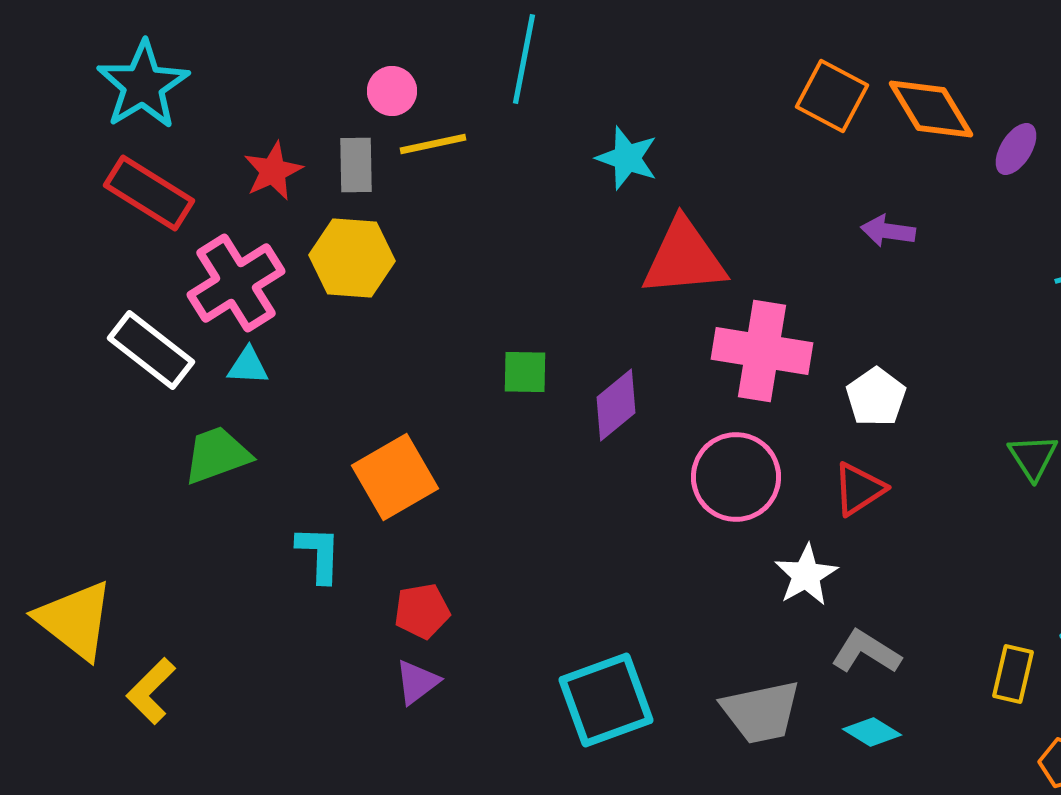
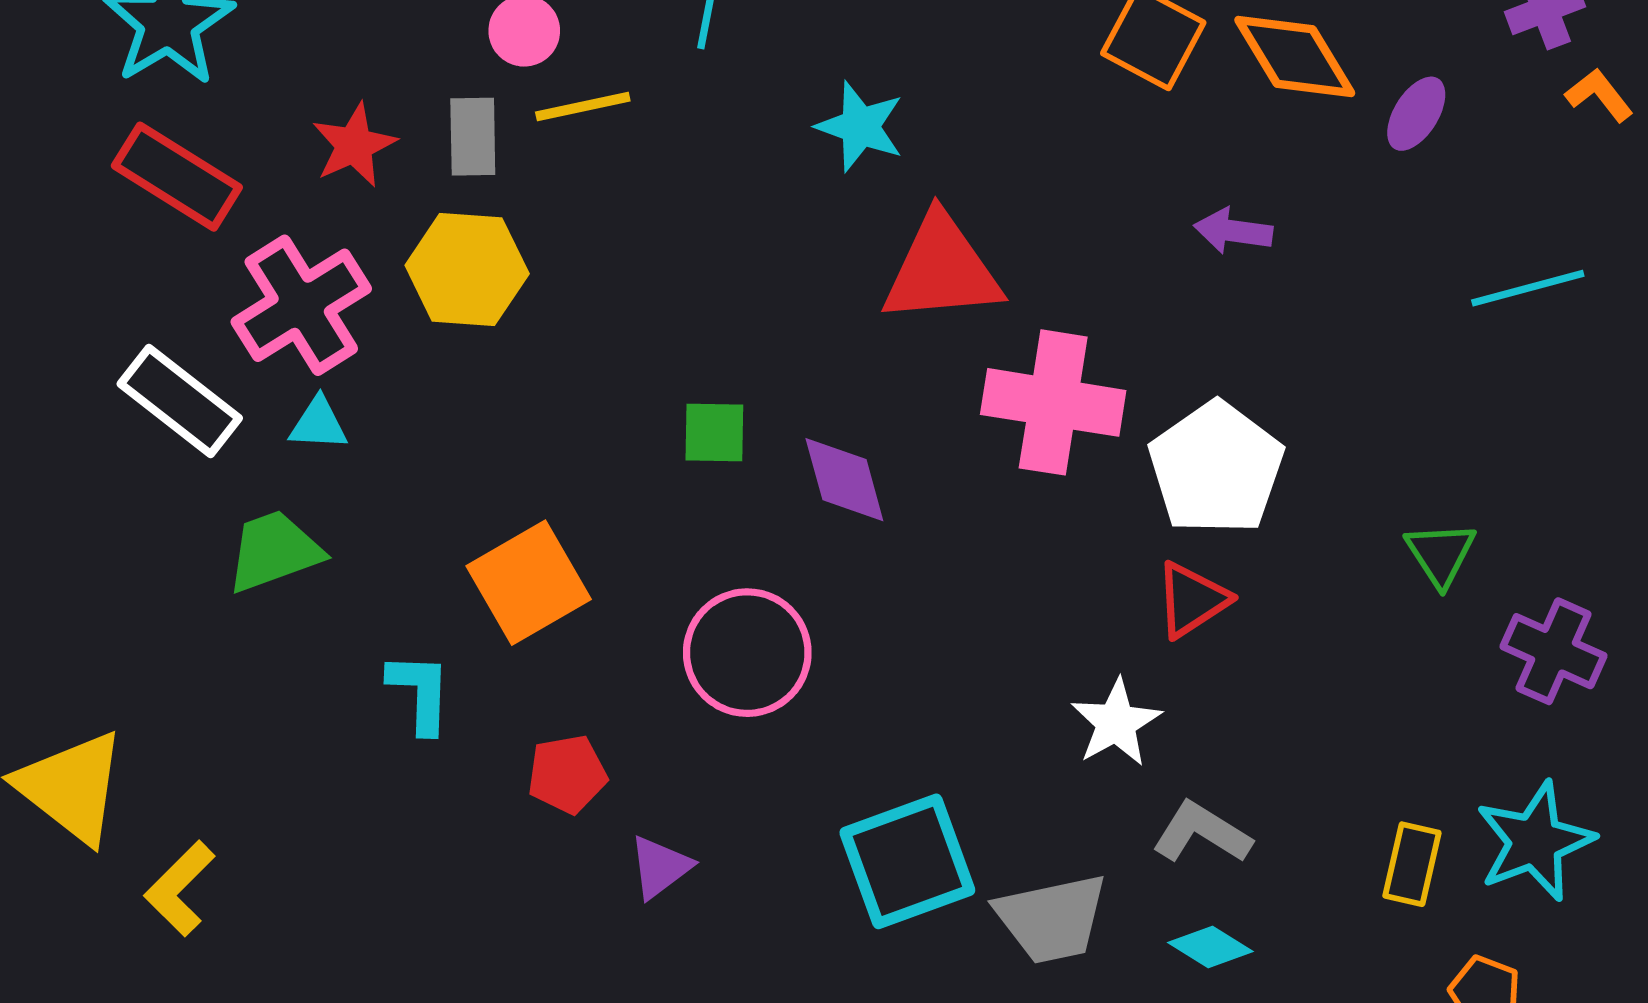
white pentagon: (876, 397) -> (1216, 468), size x1.6
purple diamond: (616, 405) -> (844, 480), turned -66
pink circle: (736, 477) -> (747, 653), moved
purple triangle: (417, 682) -> (660, 867), moved
cyan square: (606, 700) -> (907, 861), moved

